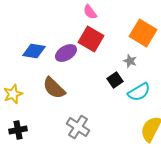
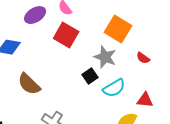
purple ellipse: (66, 53) -> (35, 15), moved
gray star: (130, 61) -> (105, 57), size x1.6

